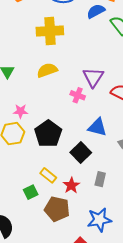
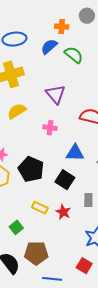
purple triangle: (93, 77) -> (56, 94), moved
green square: (31, 192) -> (16, 227), moved
brown pentagon: (57, 209) -> (36, 253), moved

